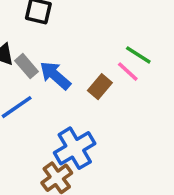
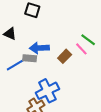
gray rectangle: (26, 66) -> (30, 58), moved, turned -48
blue arrow: (55, 75) -> (39, 48), turned -48

